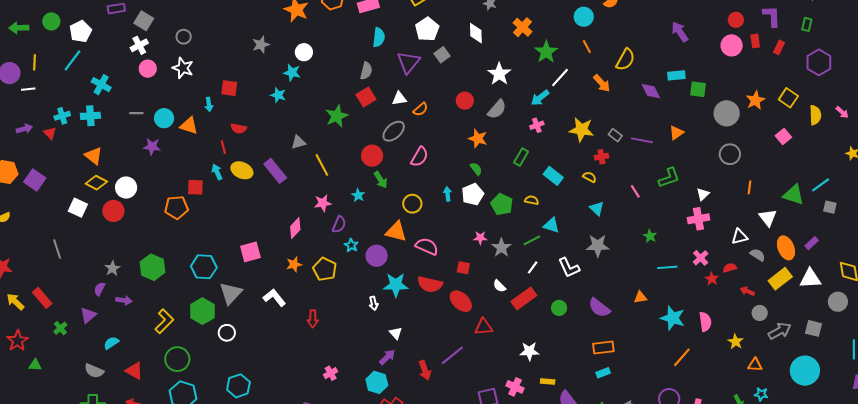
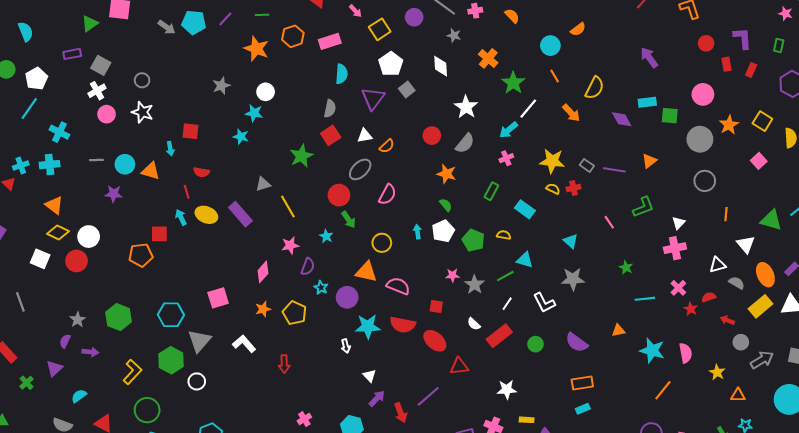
pink circle: (732, 45) -> (703, 94), moved
yellow semicircle: (590, 177) -> (553, 189), moved
purple arrow: (387, 357) -> (377, 398), moved

